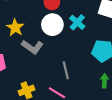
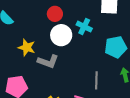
gray line: (66, 70) -> (96, 80), moved, turned 30

